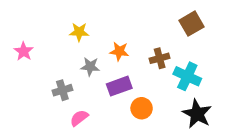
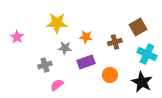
brown square: (192, 24) -> (138, 27), moved
yellow star: (79, 32) -> (57, 23), size x1.5
cyan cross: (187, 76) -> (147, 54), moved
orange circle: (142, 108) -> (110, 75), moved

